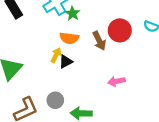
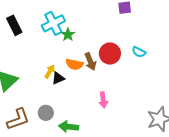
orange semicircle: (69, 38) -> (74, 64), moved
pink arrow: (117, 81) -> (103, 100), turned -91

